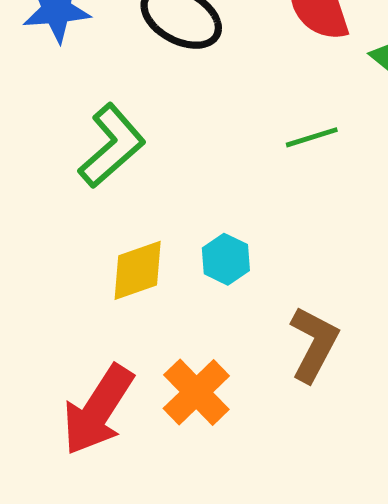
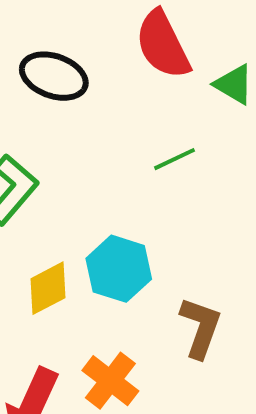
cyan hexagon: (226, 259) -> (119, 269), size x1.6

